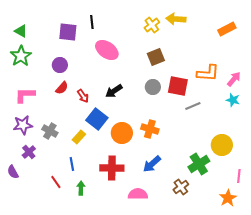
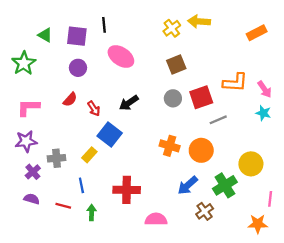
green triangle: (21, 31) -> (45, 35), moved
purple circle: (60, 65) -> (78, 68), moved
pink arrow: (234, 79) -> (264, 89), turned 105
red square: (178, 86) -> (201, 97), turned -30
gray cross: (50, 131) -> (57, 158), moved, turned -35
orange circle: (122, 133) -> (201, 150), moved
blue arrow: (152, 164) -> (188, 185), moved
purple semicircle: (13, 172) -> (32, 199), moved, turned 136
red line: (56, 182) -> (63, 206), turned -40
orange star: (228, 198) -> (258, 224), turned 30

